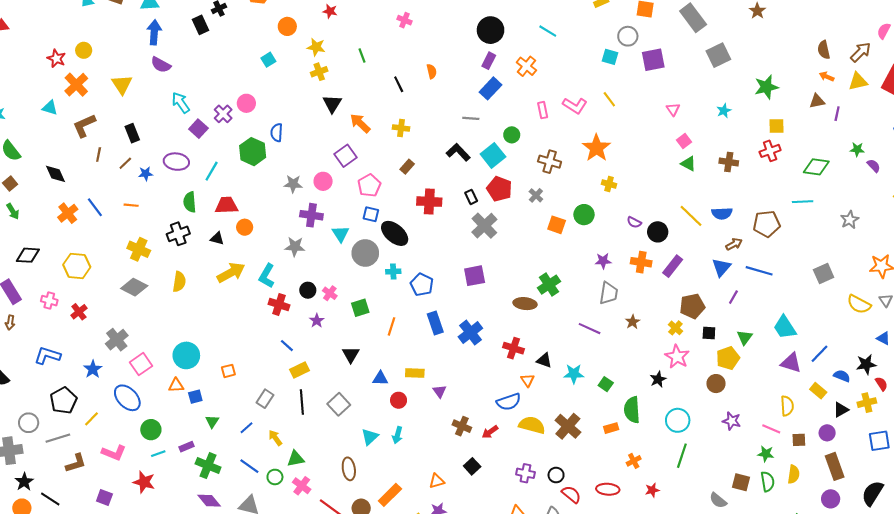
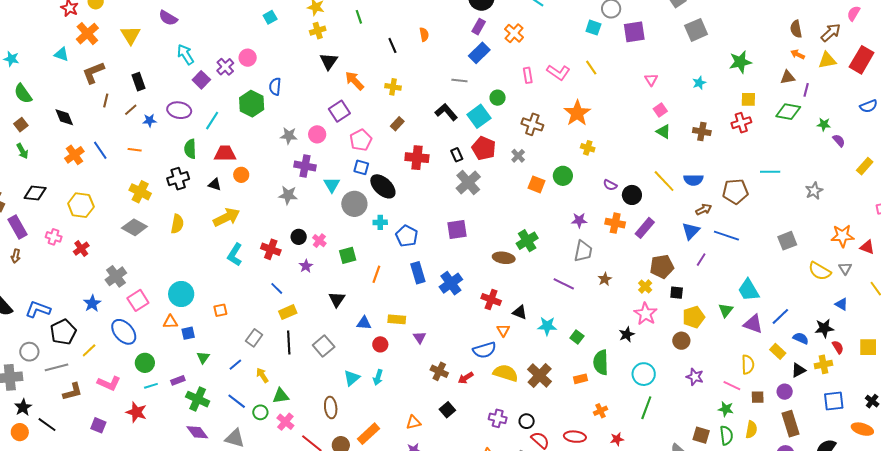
green diamond: (816, 167) -> (788, 112), moved
cyan L-shape: (267, 276) -> (235, 255), moved
green triangle: (745, 337) -> (726, 310), moved
blue L-shape: (47, 356) -> (38, 309), moved

